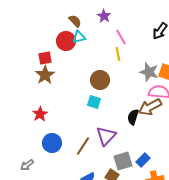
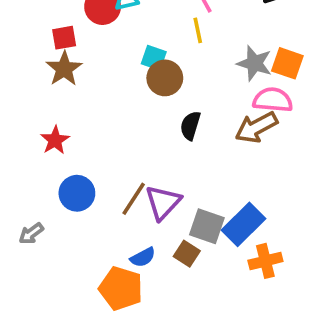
cyan square: (94, 102) -> (154, 58), moved
black semicircle: (133, 117) -> (190, 126), moved
purple triangle: (106, 136) -> (163, 202), moved
blue rectangle: (143, 160) -> (243, 224), size x1.6
gray square: (123, 161) -> (207, 226), turned 36

